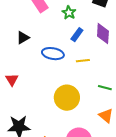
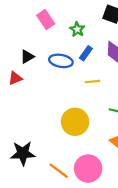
blue ellipse: (53, 54) -> (61, 61), moved
red triangle: (12, 80) -> (15, 78), moved, turned 40

